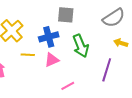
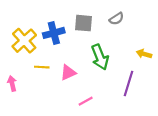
gray semicircle: (114, 18) -> (116, 19), moved, size x0.6
blue cross: (49, 37) -> (54, 33), moved

